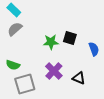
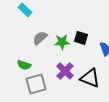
gray semicircle: (15, 29) -> (40, 38), moved
black triangle: (79, 78) -> (90, 78), size x1.5

